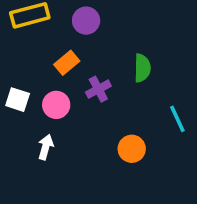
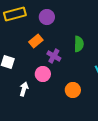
purple cross: (98, 89) -> (54, 56), turned -32
pink circle: (56, 105) -> (43, 74), moved

